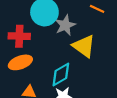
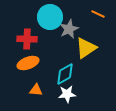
yellow triangle: (84, 46) -> (86, 48), turned 50

